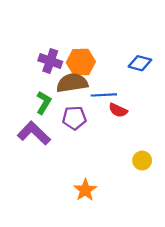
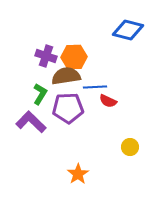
blue diamond: (140, 63) -> (128, 30), moved, size x1.4
purple pentagon: (74, 118) -> (68, 108), size x1.4

